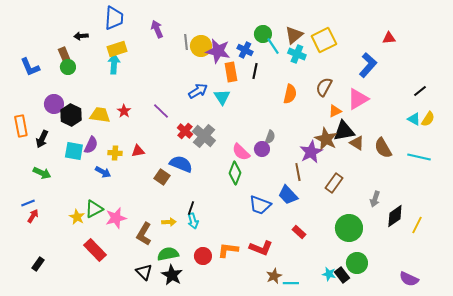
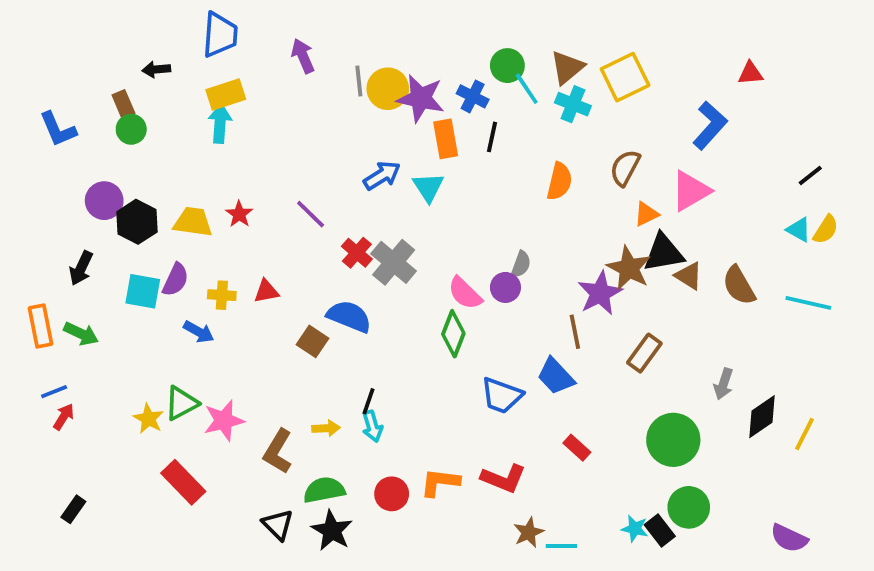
orange rectangle: (21, 126) -> (41, 326), moved

